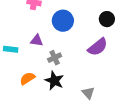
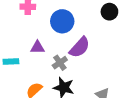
purple semicircle: (98, 47) -> (80, 47), moved

